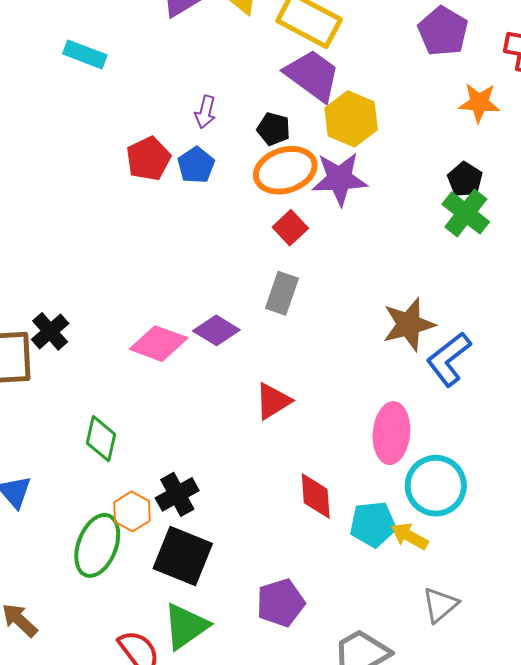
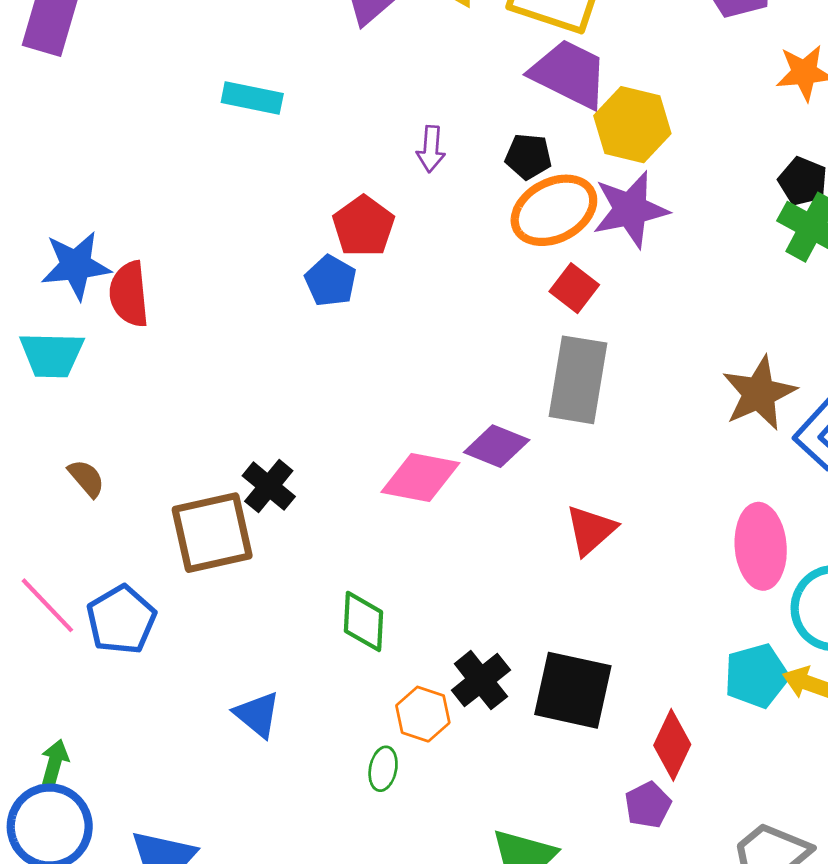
blue pentagon: (196, 165) -> (331, 281), moved
gray rectangle: (282, 293) -> (578, 380), size x1.5
red diamond: (316, 496) -> (672, 745), moved, turned 39
green ellipse: (97, 545) -> (383, 769), size x0.5
black square: (183, 556) -> (573, 690), moved
purple pentagon: (281, 603) -> (648, 805), size x0.7

